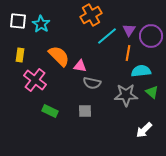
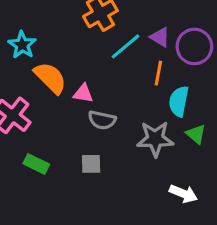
cyan star: (41, 24) -> (22, 45), moved
purple triangle: (129, 30) -> (160, 37), turned -32
cyan semicircle: (141, 71) -> (179, 101), turned -72
white arrow: (144, 130) -> (183, 194), turned -114

